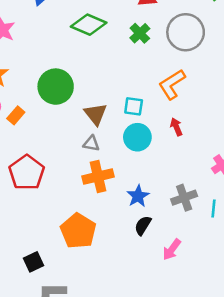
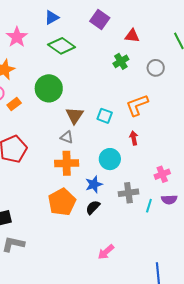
green diamond: (89, 25) -> (62, 46), moved
gray circle: (186, 32) -> (156, 68), size x0.6
cyan circle: (137, 137) -> (110, 159), moved
orange pentagon: (78, 231) -> (62, 202), moved
pink arrow: (172, 250) -> (106, 252), moved

